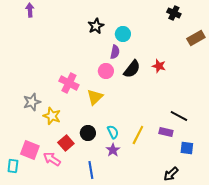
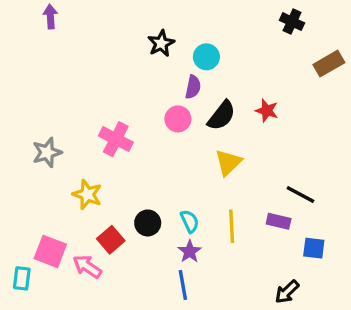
yellow triangle: (95, 97) -> (228, 163), moved
gray star: (32, 102) -> (47, 152), moved
yellow line: (138, 135) -> (232, 226), turned -30
blue line: (91, 170) -> (183, 285), moved

